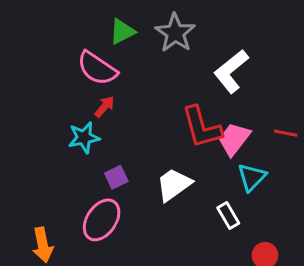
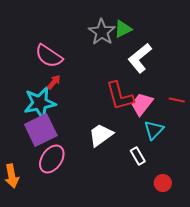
green triangle: (122, 31) -> (123, 29), moved
cyan star: (84, 137) -> (40, 103), size x1.5
purple square: (116, 177) -> (41, 130), moved, size x2.0

